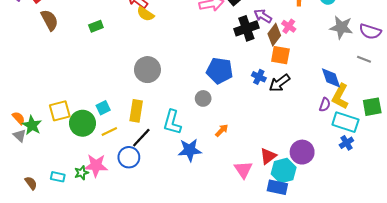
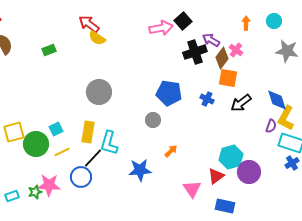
black arrow: (279, 83) -> (241, 103), moved
cyan L-shape: (172, 122) -> (109, 143), moved
cyan hexagon: (284, 171) -> (231, 157), moved
cyan rectangle: (58, 177) -> (12, 196), turned -32

